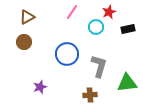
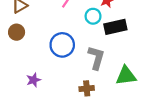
black rectangle: (128, 29) -> (115, 27), moved, size x1.5

